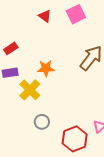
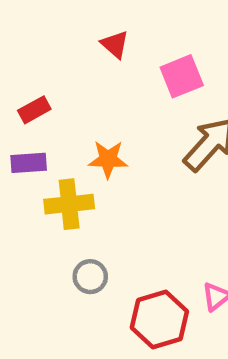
pink square: (76, 14) -> (182, 76), moved
yellow cross: (30, 90) -> (69, 204), turned 35

